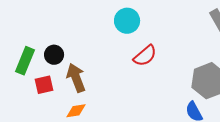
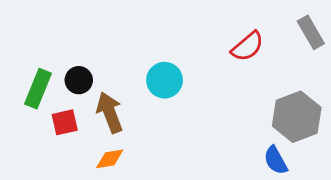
cyan circle: (127, 21) -> (165, 80), moved
red semicircle: (145, 56) -> (247, 46), moved

